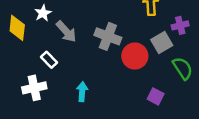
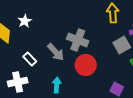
gray arrow: (66, 32) -> (56, 52), moved
red circle: (135, 56) -> (86, 65), moved

